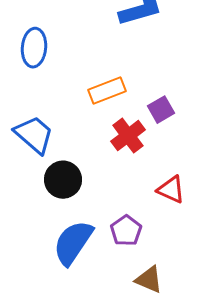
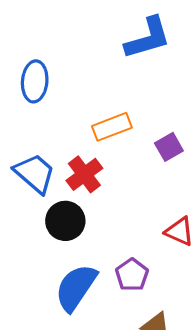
red cross: (128, 136) -> (84, 174), moved

